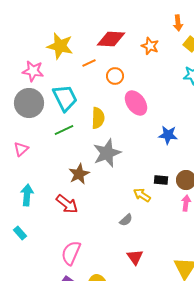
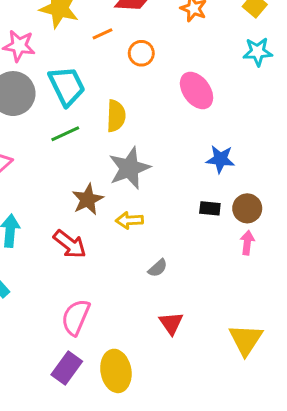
pink ellipse: (136, 103) -> (197, 91), moved
blue star: (168, 135) -> (220, 159), moved
yellow arrow: (142, 195) -> (129, 220), moved, turned -36

